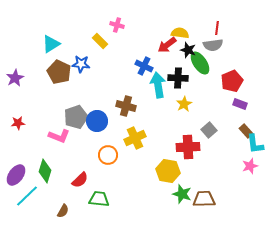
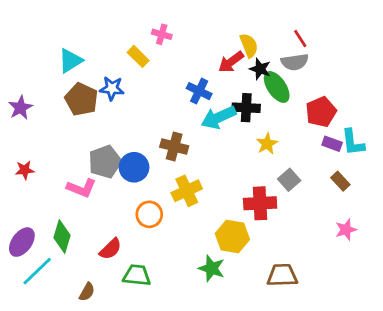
red line: (217, 28) -> (300, 38), turned -40
yellow semicircle: (180, 33) -> (249, 45), turned 60
cyan arrow: (158, 85) -> (219, 117), turned -105
yellow star: (184, 104) -> (267, 144), moved
cyan L-shape: (255, 144) -> (353, 142), moved
green star: (182, 194) -> (212, 268), moved

